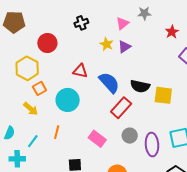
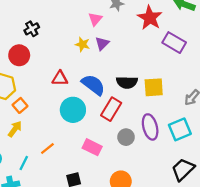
black cross: (81, 23) -> (32, 29), moved
red star: (172, 32) -> (150, 18), size x1.6
cyan circle: (68, 100) -> (73, 110), moved
yellow arrow: (31, 109) -> (15, 129), turned -84
orange line: (57, 132) -> (47, 149), turned 48
purple ellipse: (152, 144) -> (150, 127), moved

